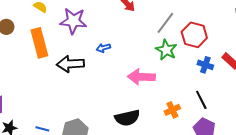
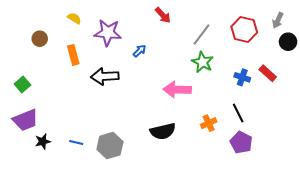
red hexagon: (194, 35) -> (244, 30), moved
orange rectangle: (39, 43) -> (73, 55), size x0.7
blue arrow: (103, 48) -> (139, 51), moved, turned 152

